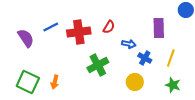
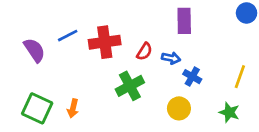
red semicircle: (109, 27) -> (144, 51), moved
purple rectangle: (159, 28) -> (184, 21), moved
yellow line: (171, 58) -> (240, 77), moved

